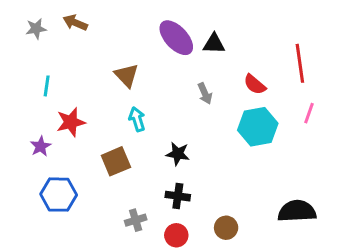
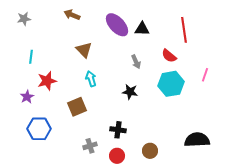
brown arrow: (75, 23) -> (72, 15), moved
red line: (300, 63) -> (184, 30), moved
black star: (178, 154) -> (130, 92), moved

